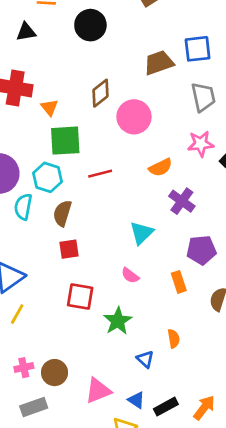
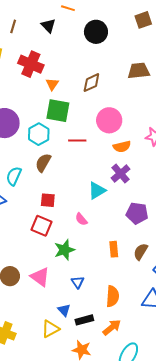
black triangle: (26, 32) -> (48, 26), turned 42
pink circle: (134, 117) -> (109, 120), moved
purple cross: (182, 201) -> (120, 174), moved
cyan semicircle: (23, 207) -> (14, 176), moved
red square: (69, 249) -> (48, 200), moved
orange rectangle: (179, 282) -> (114, 249), moved
orange semicircle: (174, 339) -> (113, 296), moved, size x1.5
pink triangle: (98, 391) -> (40, 277), moved, turned 45

